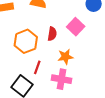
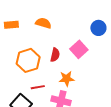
red line: (37, 67) -> (38, 87), turned 56

